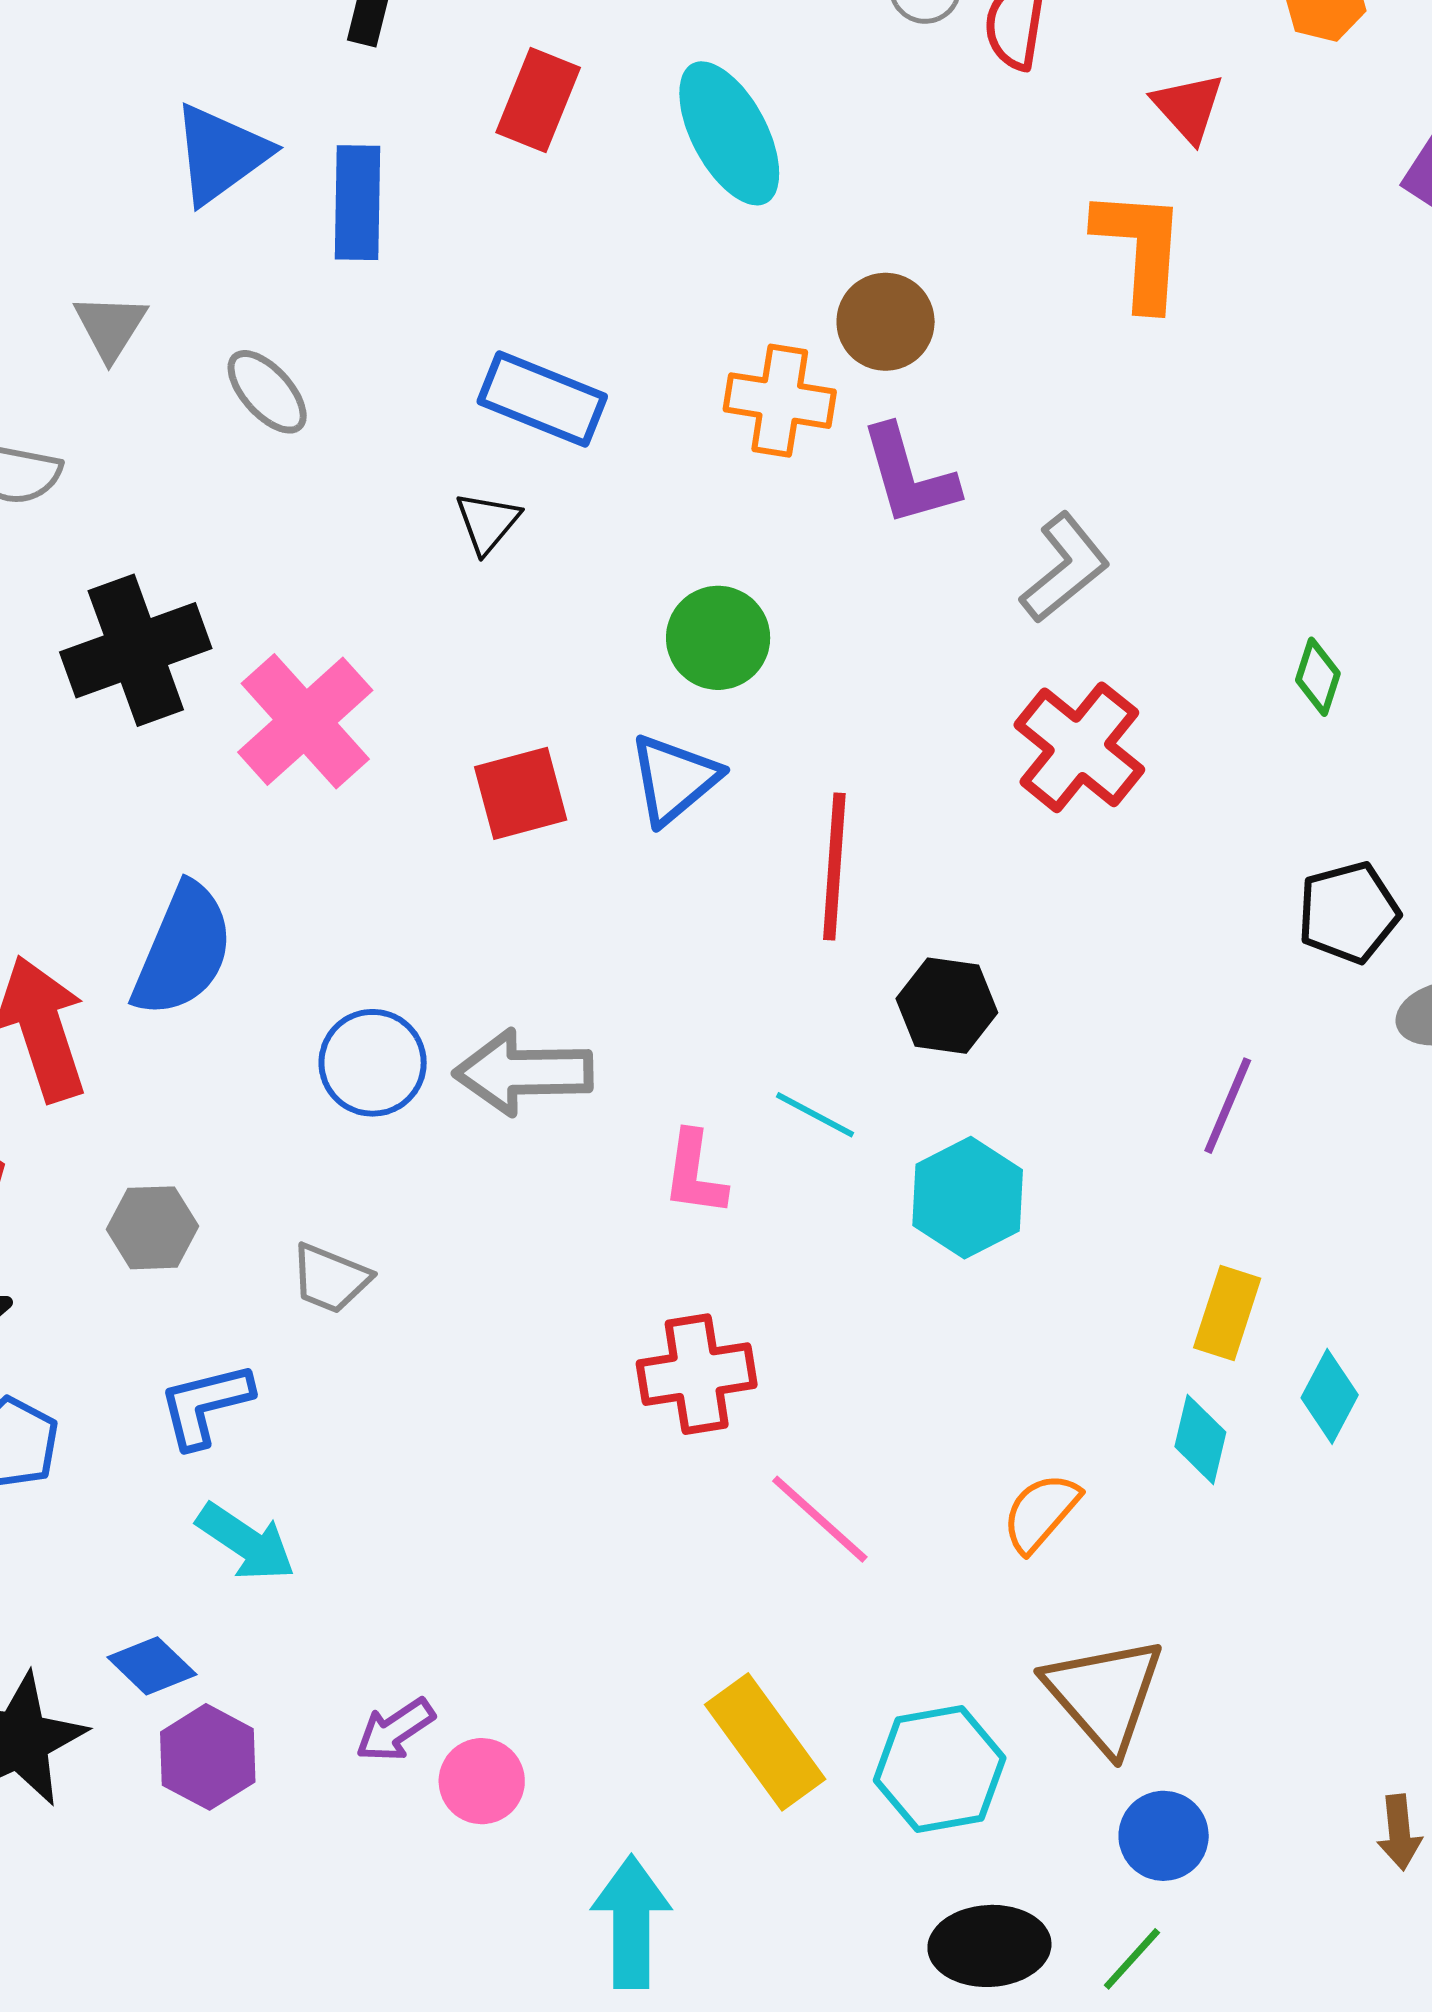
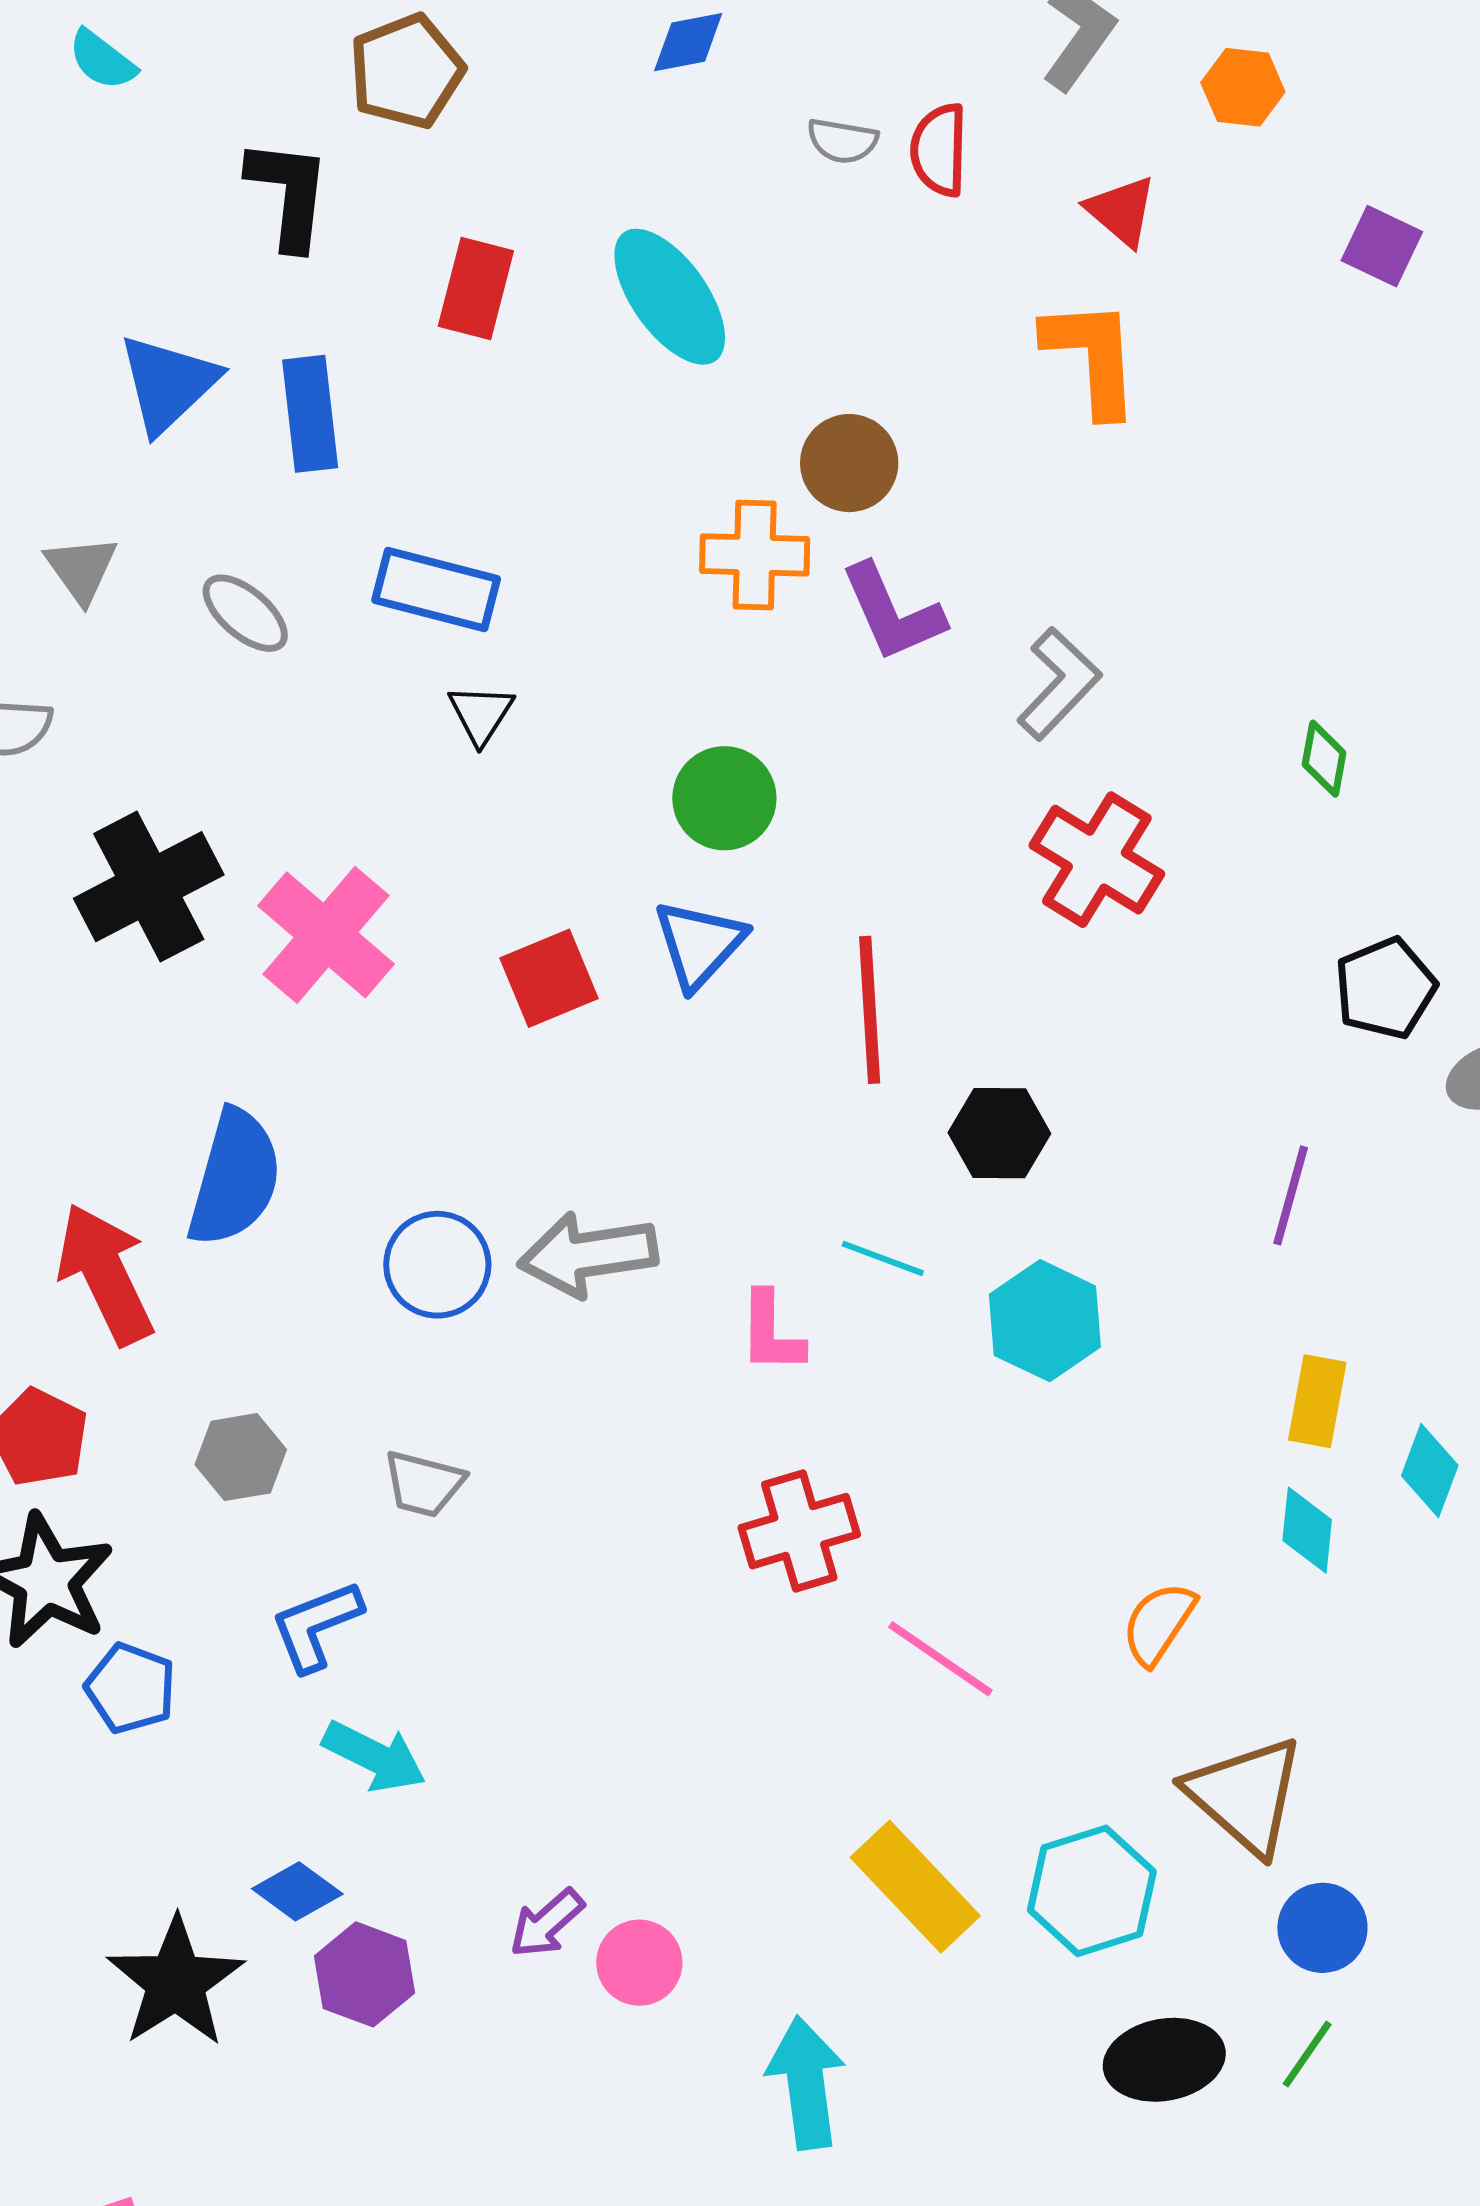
blue rectangle: (542, 399) -> (436, 589), moved

